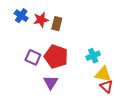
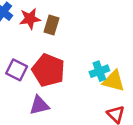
yellow triangle: (103, 74) -> (114, 81), moved
purple triangle: (51, 82) -> (39, 105), turned 42

